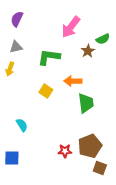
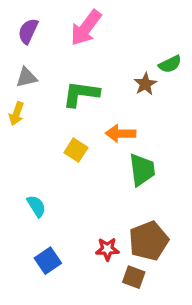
pink arrow: (71, 27) -> (86, 28), moved
blue square: (12, 158) -> (48, 261), moved, turned -35
brown square: (100, 168) -> (134, 277), moved

